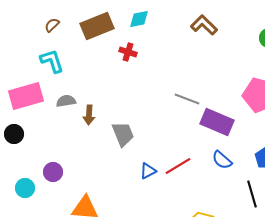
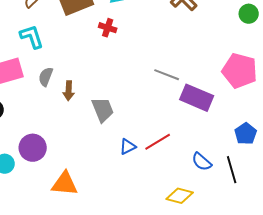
gray semicircle: (66, 101) -> (46, 77), turned -60
blue semicircle: (222, 160) -> (202, 162), moved
purple circle: (53, 172) -> (33, 148), size x1.4

